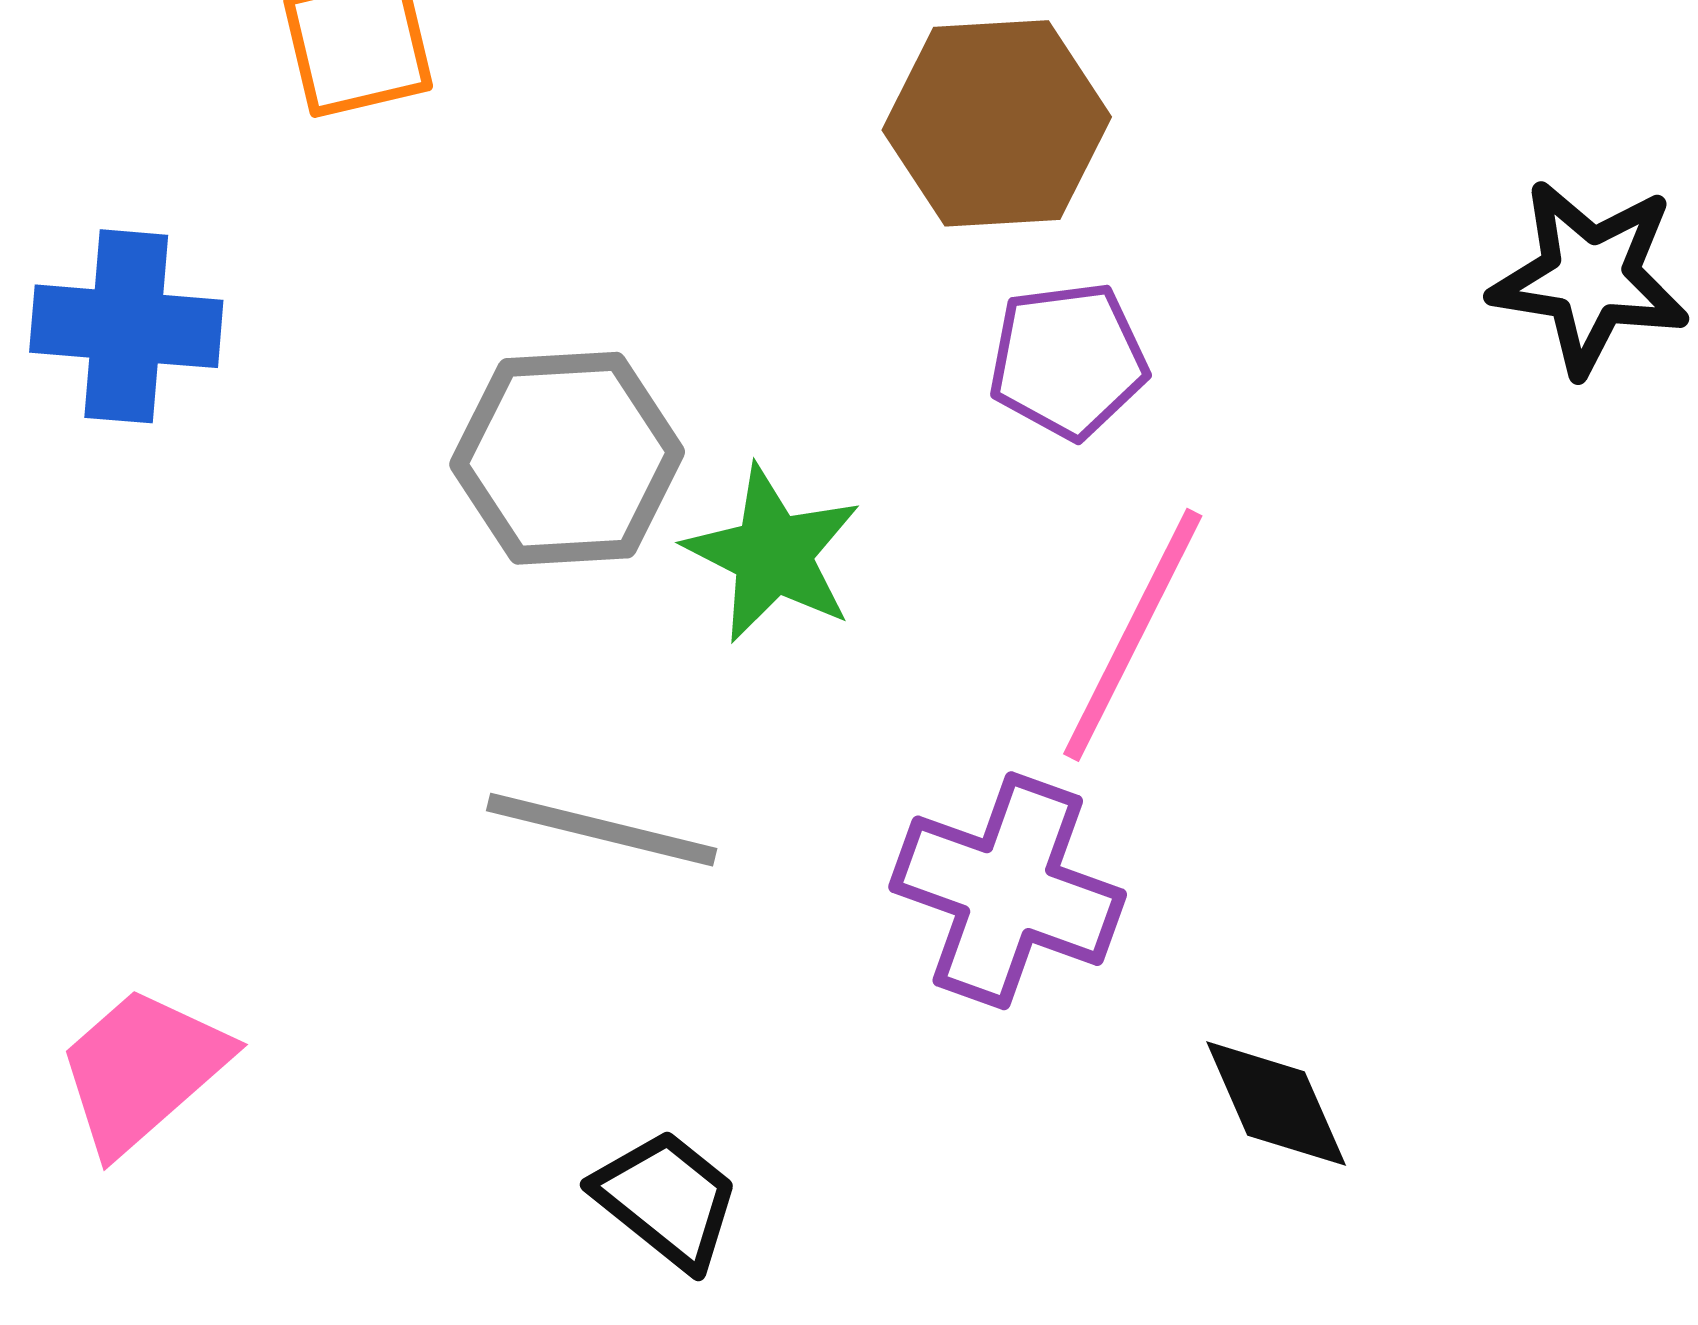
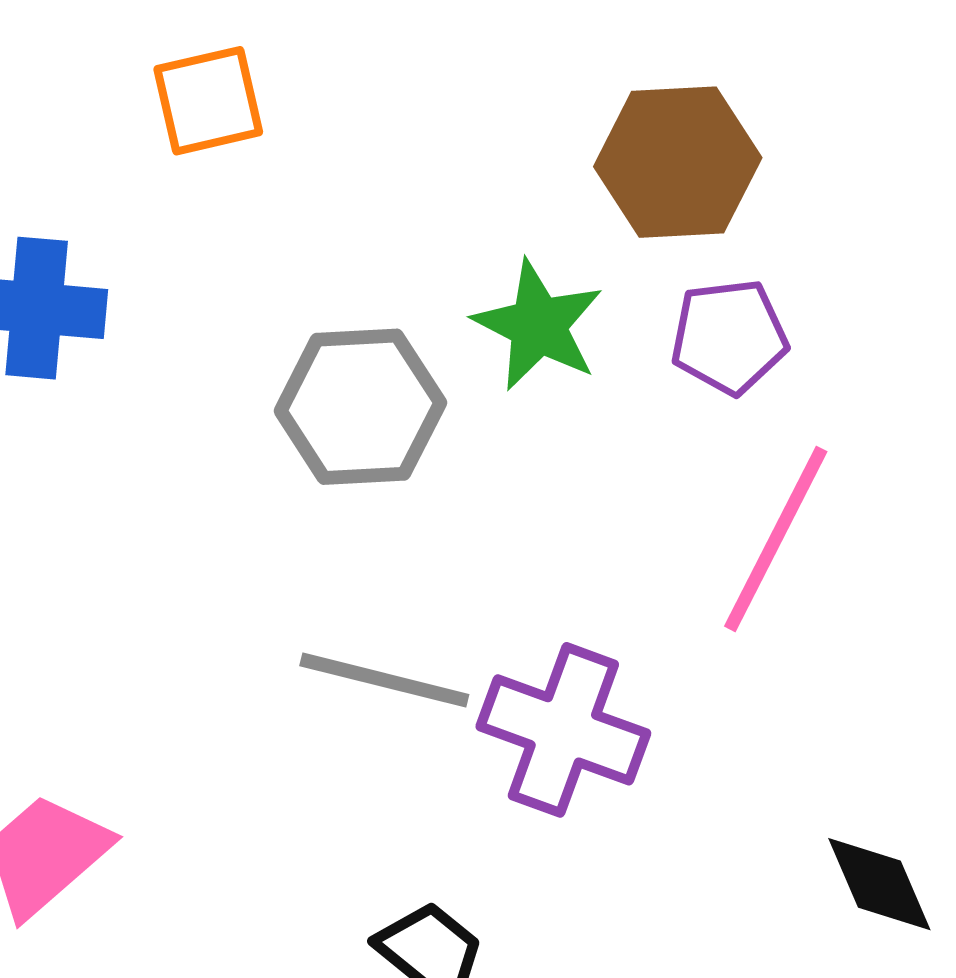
green star: (773, 554) -> (538, 325), moved
purple cross: (1008, 891) -> (563, 730), moved

